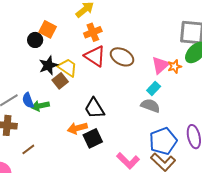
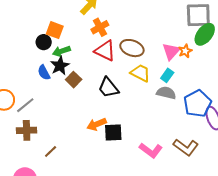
yellow trapezoid: (67, 67) -> (140, 73), moved
blue semicircle: (28, 100) -> (44, 73), moved
green arrow: (40, 106) -> (61, 51), moved
black trapezoid: (94, 108) -> (108, 88), moved
black square: (93, 138) -> (113, 133), turned 30
blue pentagon: (163, 141) -> (197, 104), moved

